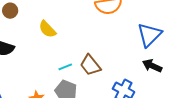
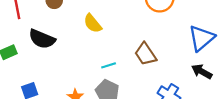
brown trapezoid: (90, 65) -> (145, 54), moved

